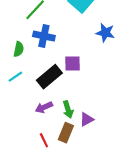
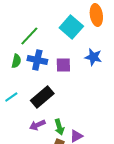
green semicircle: (19, 49) -> (16, 61), moved
purple square: (72, 63) -> (63, 65), moved

